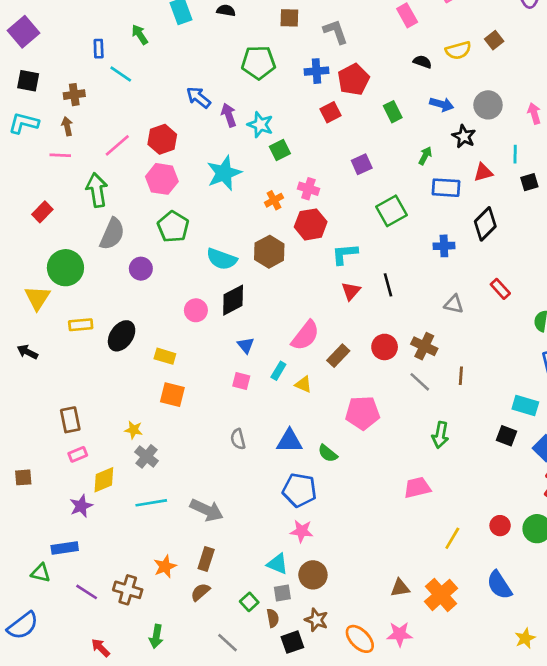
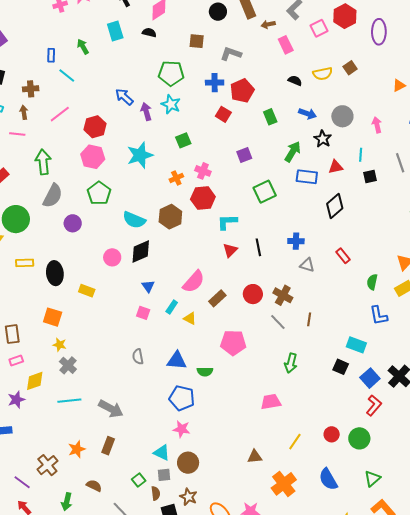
gray L-shape: (335, 32) -> (231, 54), turned -55
red square: (331, 112) -> (223, 114), turned -35
cyan star: (260, 125) -> (171, 104), moved
pink line: (117, 145) -> (60, 114), moved
green arrow: (425, 156) -> (293, 152), size x1.5
blue cross: (444, 246) -> (296, 241), moved
black ellipse: (122, 336) -> (55, 273), turned -45
orange square: (172, 395) -> (53, 317), moved
green semicircle: (328, 453) -> (205, 372), turned -42
brown triangle: (400, 588) -> (255, 457), moved
brown cross: (128, 590) -> (47, 465), turned 30
purple line: (87, 592) -> (22, 482), moved
brown semicircle: (200, 592) -> (94, 486), moved, turned 63

